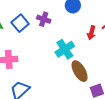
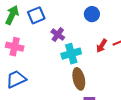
purple cross: (44, 19) -> (58, 35), moved

